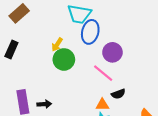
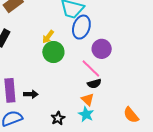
black semicircle: (118, 94) -> (94, 84), moved
orange triangle: (102, 105) -> (88, 99), turned 40

